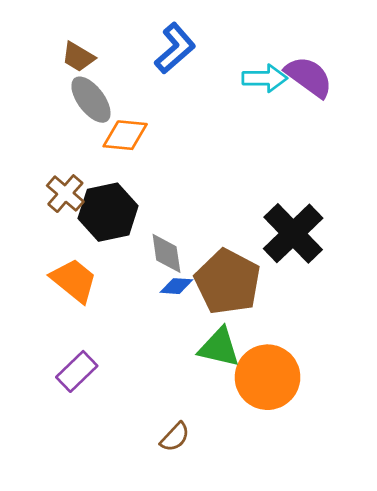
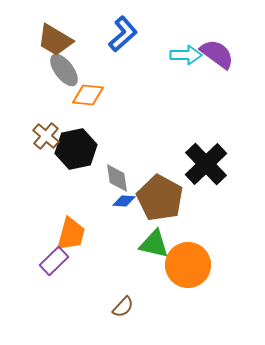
brown trapezoid: (78, 57) -> (55, 40), size x1.5
orange trapezoid: (74, 280) -> (71, 234), moved, turned 66

